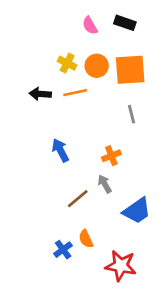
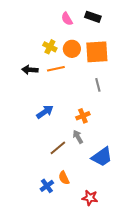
blue arrow: (60, 150) -> (45, 112), turned 84
red star: (121, 266) -> (90, 198), size x0.7

